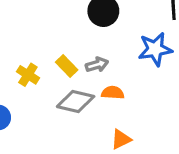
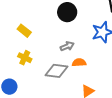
yellow rectangle: (67, 66) -> (24, 31), moved

